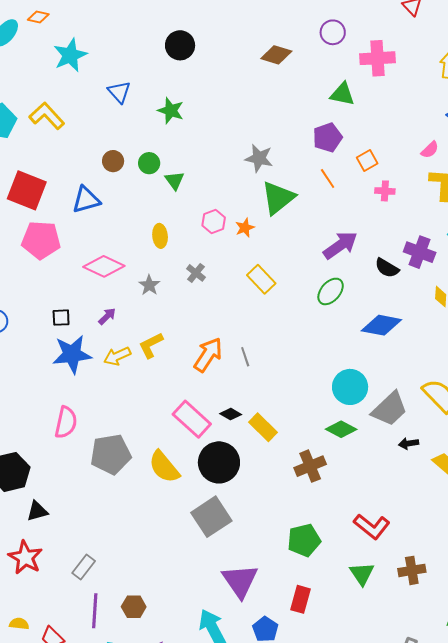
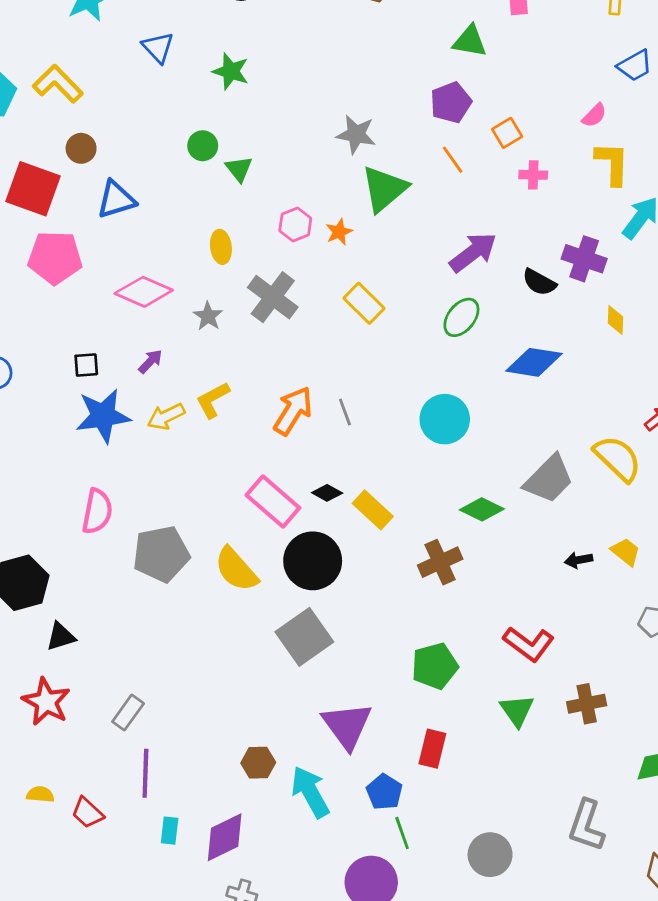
brown circle: (113, 161) -> (81, 148), moved
gray cross: (196, 273) -> (273, 297), size x1.8
cyan circle: (350, 387) -> (445, 419), moved
black arrow: (409, 443) -> (579, 560), moved
brown hexagon: (134, 607) -> (258, 763), moved

